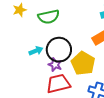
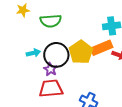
yellow pentagon: (83, 63) -> (81, 52), moved

